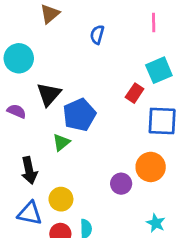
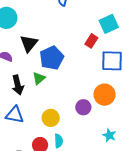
black arrow: (29, 170) -> (18, 85), moved
yellow circle: (61, 199) -> (51, 118), moved
blue triangle: (30, 213) -> (15, 115), moved

